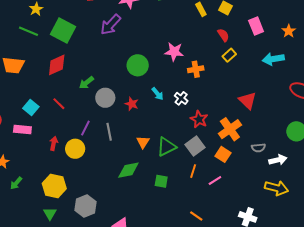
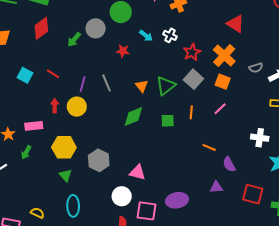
gray circle: (105, 98) -> (96, 28), moved
red line: (59, 104) -> (53, 74), moved
red star: (199, 119) -> (192, 52), turned 30
pink rectangle: (22, 129) -> (34, 126), moved
orange line: (193, 171) -> (191, 112), moved

